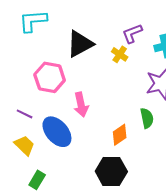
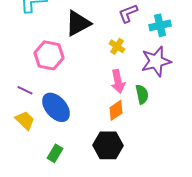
yellow cross: (120, 54) -> (117, 46), moved
pink arrow: (81, 105) -> (118, 81), moved
green rectangle: (37, 180) -> (55, 153), moved

